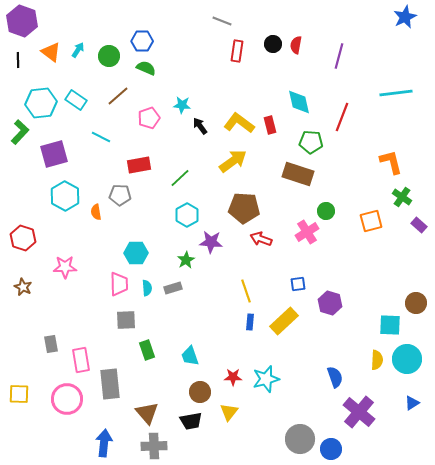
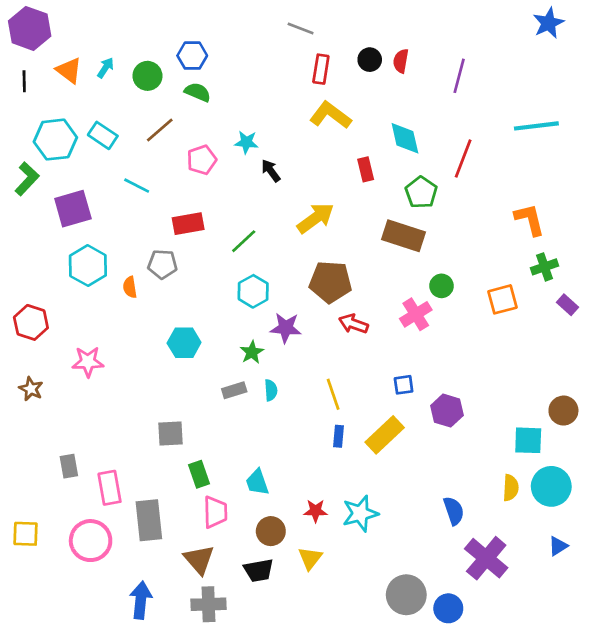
yellow L-shape: (239, 123) -> (330, 115), moved
green pentagon: (311, 142) -> (421, 192), turned 30
green cross: (402, 197) -> (544, 267), turned 36
pink trapezoid: (119, 284) -> (215, 512), moved
cyan semicircle: (147, 288) -> (271, 390), moved

